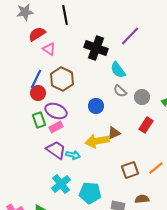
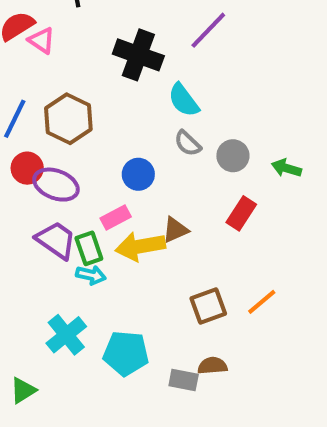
pink triangle: (49, 49) -> (42, 40), moved
red circle: (38, 93) -> (27, 168), moved
green rectangle: (39, 120) -> (89, 248), moved
pink rectangle: (56, 127) -> (116, 217), moved
purple trapezoid: (56, 150) -> (56, 240), moved
brown semicircle: (142, 199) -> (212, 366), moved

